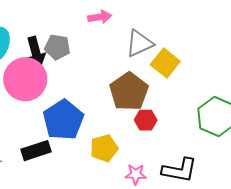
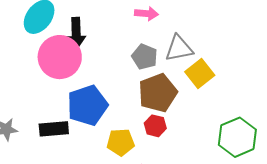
gray pentagon: (57, 47) -> (145, 57), moved
red hexagon: (146, 120) -> (155, 126), moved

